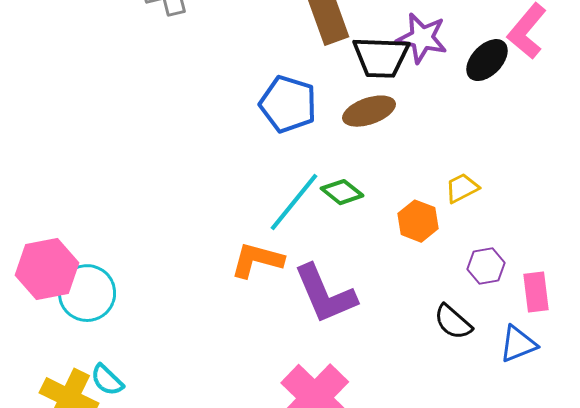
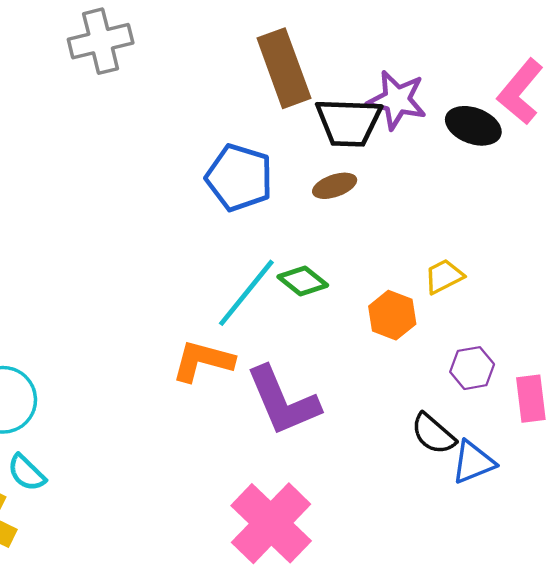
black ellipse: (487, 60) -> (473, 126), turned 66
brown ellipse: (369, 111) -> (335, 186), size x0.7
blue triangle: (518, 344) -> (473, 462), moved
cyan semicircle: (107, 380) -> (26, 473), moved

